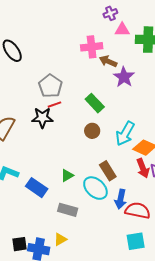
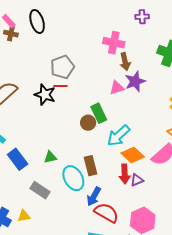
pink triangle: (122, 30) -> (117, 88), moved, turned -35
brown arrow: (108, 61) -> (125, 62), turned -144
green rectangle: (95, 103) -> (99, 113), moved

